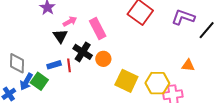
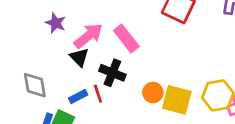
pink arrow: (70, 21) -> (88, 36), size x1.6
orange circle: (103, 59) -> (153, 93), moved
gray diamond: (17, 63) -> (35, 85), moved

